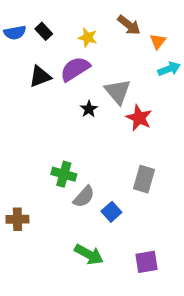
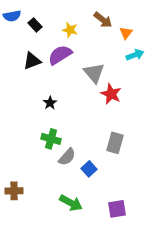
blue semicircle: (15, 33) -> (12, 16), moved
black star: (89, 109) -> (50, 103), moved
brown cross: (17, 219) -> (14, 191), moved

